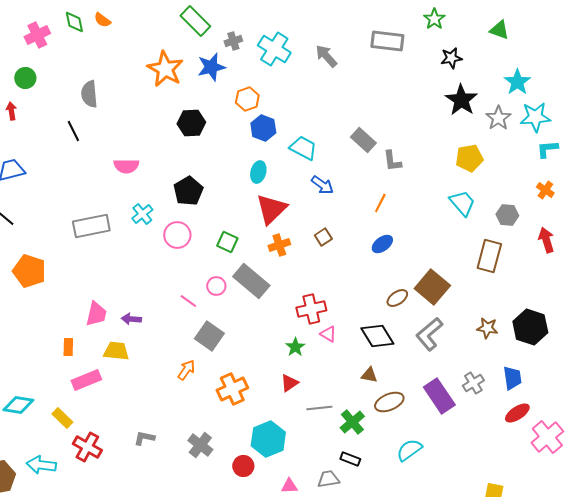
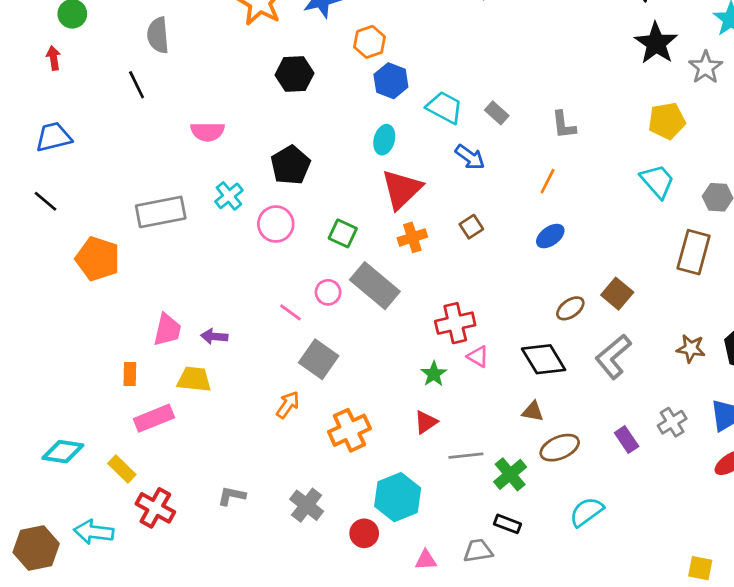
gray rectangle: (363, 140) -> (497, 113), moved, size x0.7
orange pentagon: (29, 271) -> (98, 259), moved
brown square: (432, 287) -> (617, 294), size x0.7
purple rectangle: (439, 396) -> (627, 440), size x0.6

